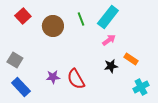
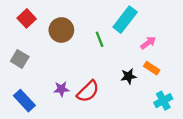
green line: (81, 19) -> (100, 39), moved
pink arrow: (109, 40) -> (148, 43), moved
gray square: (15, 60) -> (20, 59), moved
red semicircle: (76, 79) -> (88, 91), turned -105

